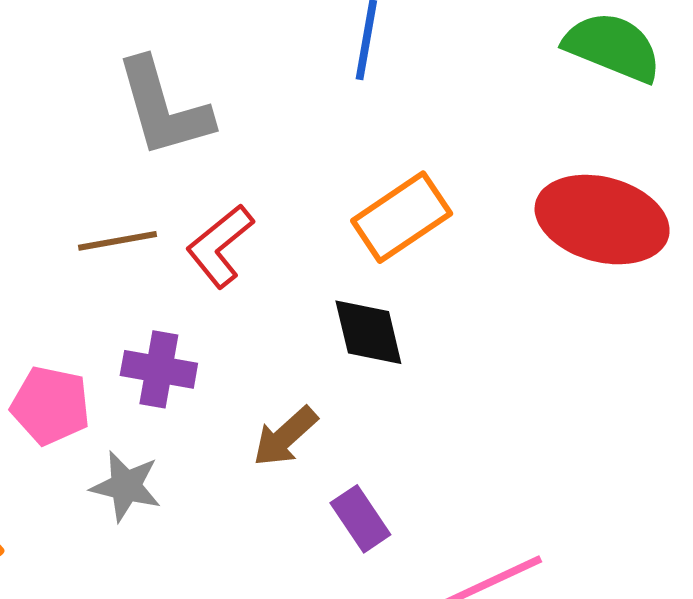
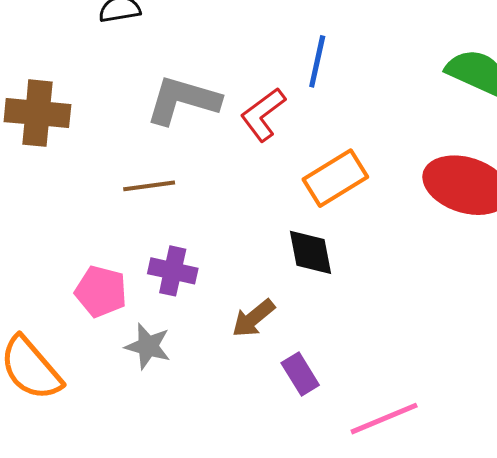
gray L-shape: (164, 108) -> (183, 100), turned 120
red L-shape: (220, 246) -> (263, 114), moved

